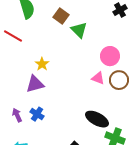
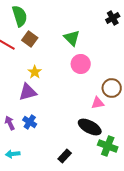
brown square: (61, 16) -> (30, 39), moved
pink circle: (110, 56) -> (81, 64), moved
pink triangle: (98, 78) -> (98, 103), moved, turned -32

